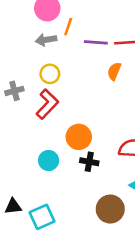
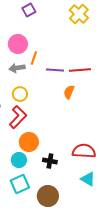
orange circle: (79, 137) -> (29, 142), moved
brown circle: (110, 209) -> (48, 196), moved
cyan square: (42, 217) -> (20, 184), moved

